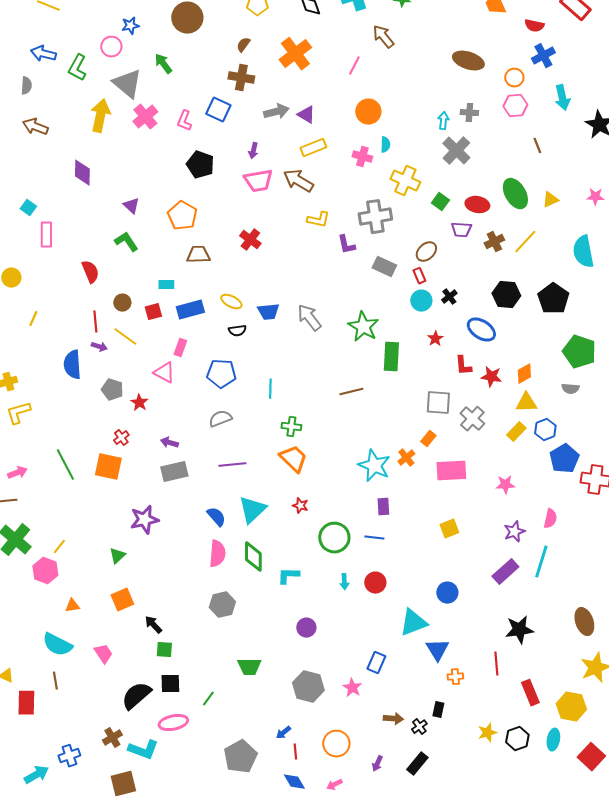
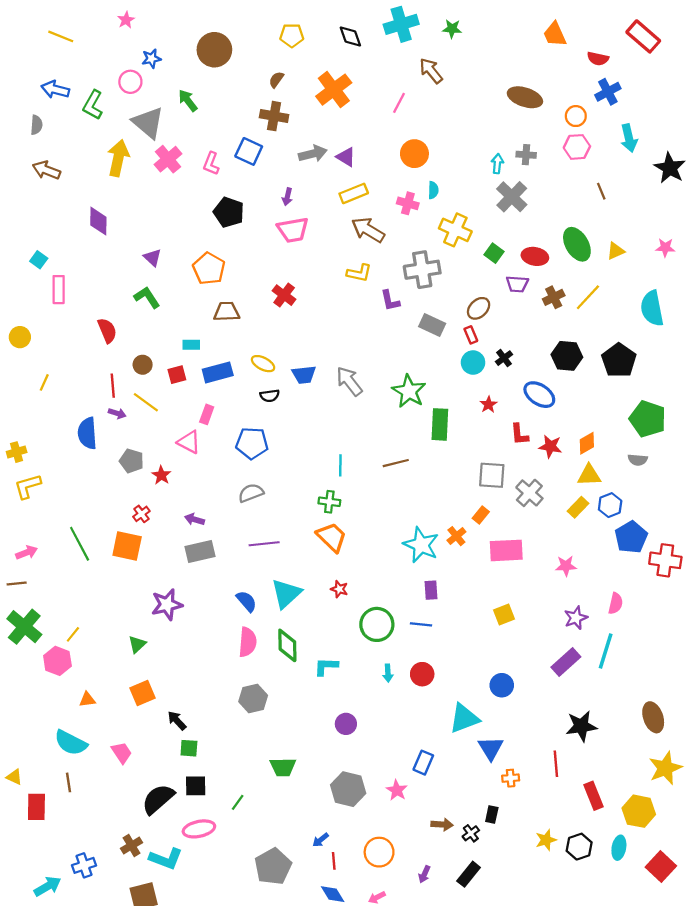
brown arrow: (298, 181) -> (368, 230), moved
cyan line: (270, 389) -> (340, 465), moved

